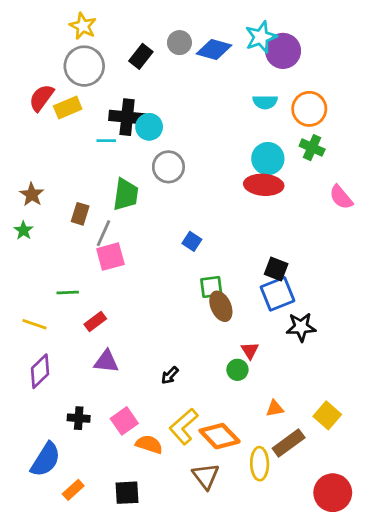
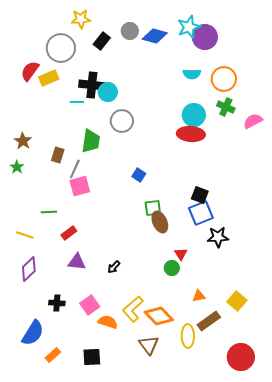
yellow star: (83, 26) -> (81, 19), moved, turned -30
pink semicircle: (341, 197) -> (253, 121), moved, turned 102
black arrow: (170, 375) -> (114, 267), moved

